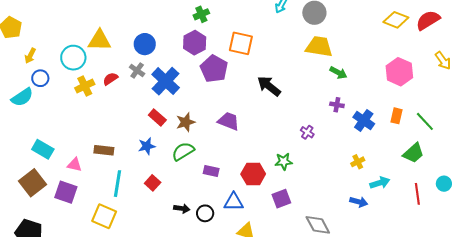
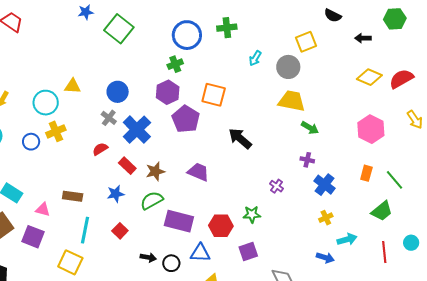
yellow triangle: (100, 40) -> (72, 86), size x0.7
blue circle: (40, 78) -> (31, 142), moved
red semicircle: (110, 79) -> (100, 149), moved
blue cross: (364, 120) -> (325, 185), moved
purple rectangle: (211, 171) -> (179, 221), size x1.8

